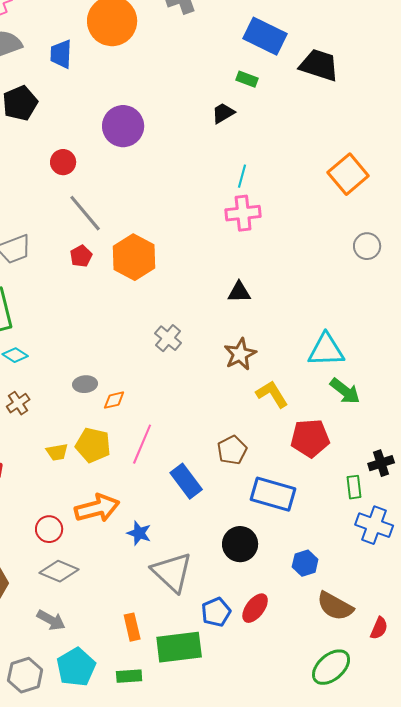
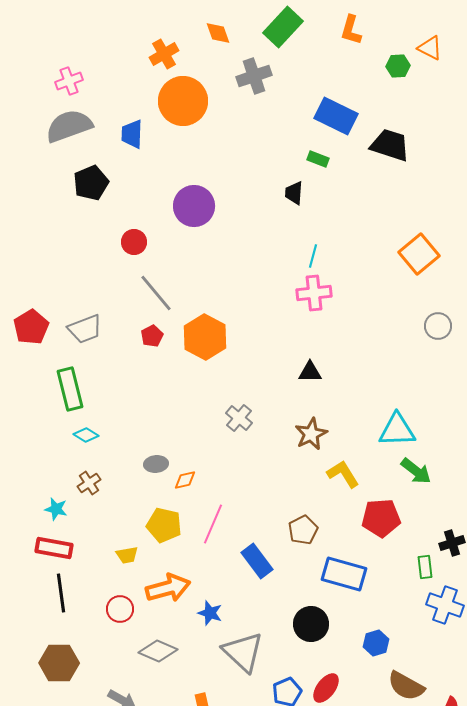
black trapezoid: (223, 113) -> (294, 193), turned -55
yellow trapezoid: (57, 452) -> (127, 555), moved
gray diamond: (59, 571) -> (158, 651), moved

